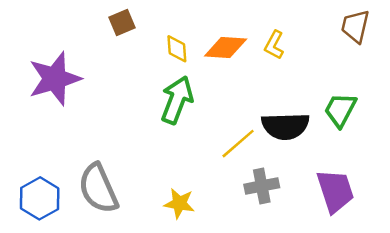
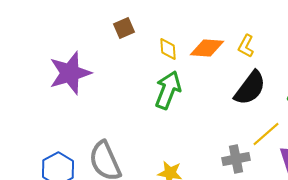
black semicircle: (285, 126) -> (250, 88), moved, turned -51
yellow line: (238, 144) -> (266, 134), moved

